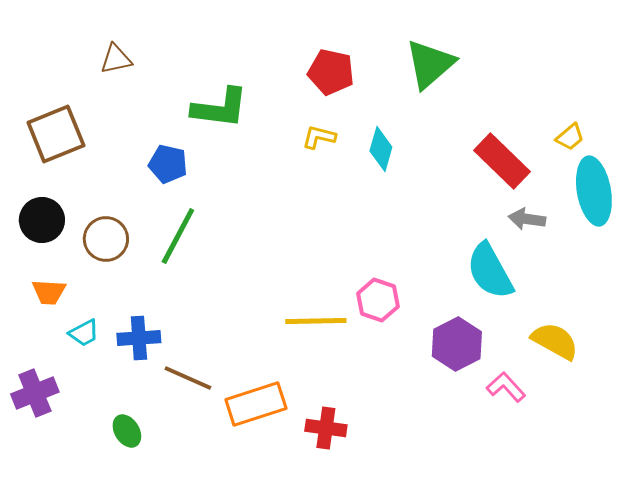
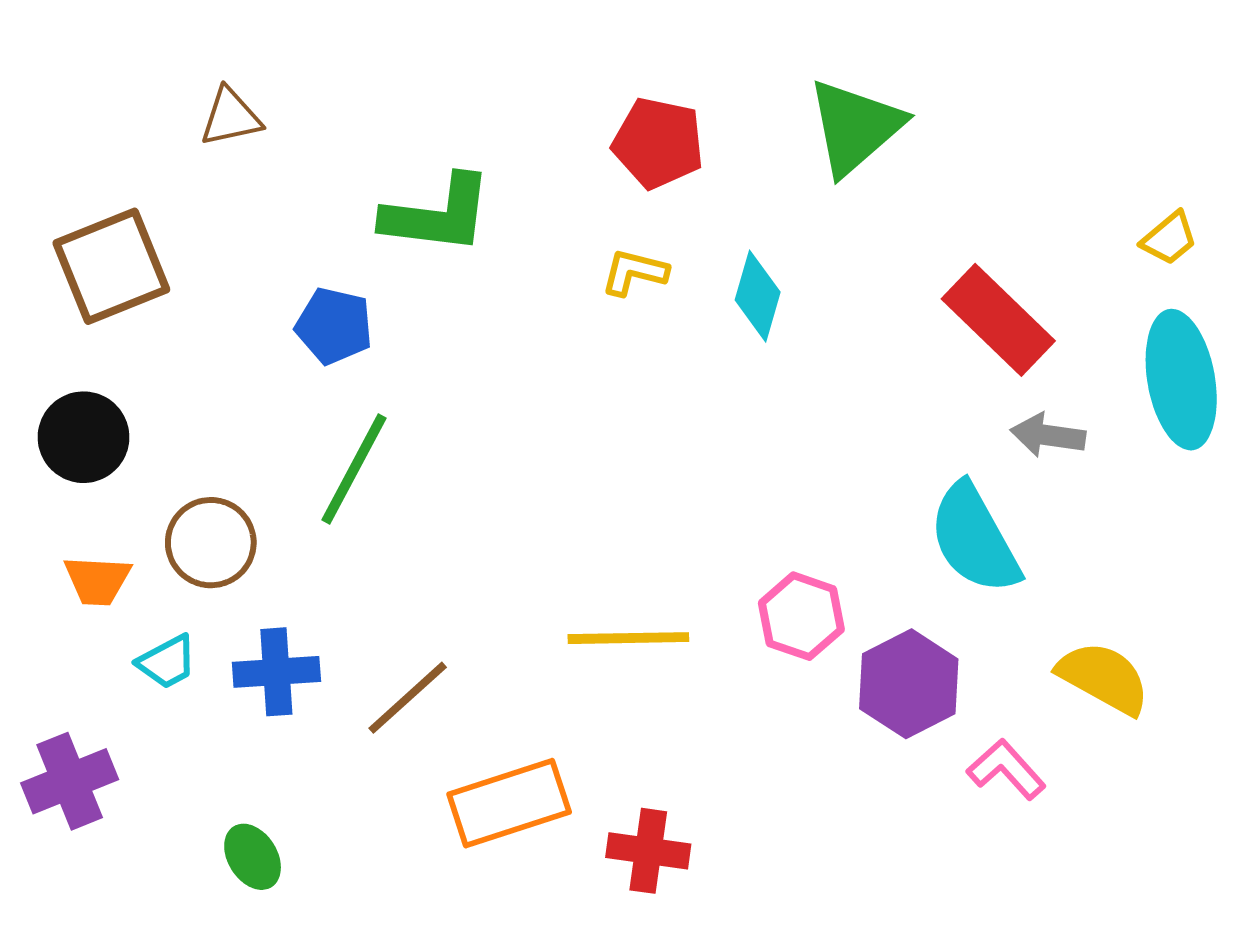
yellow trapezoid: (570, 137) -> (1169, 238), moved
brown circle: (106, 239) -> (211, 543), moved
pink hexagon: (378, 300) -> (801, 616), moved
brown line: (188, 378) -> (408, 698), moved, turned -66

